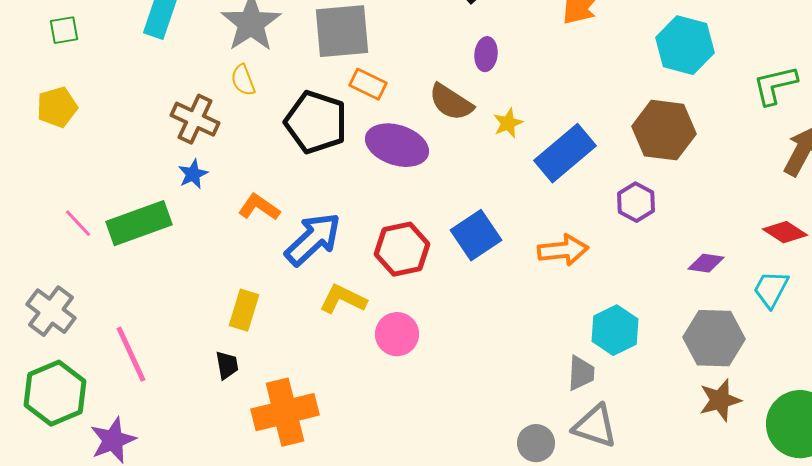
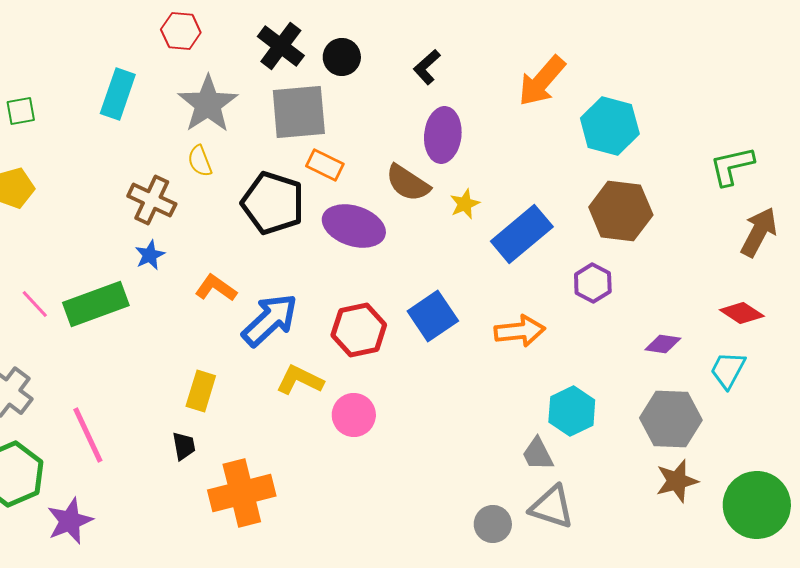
cyan hexagon: (685, 45) -> (610, 126), moved
purple ellipse: (486, 54) -> (443, 135), size x1.6
gray trapezoid: (581, 373) -> (538, 454), turned 150

